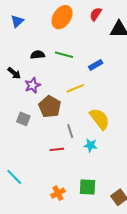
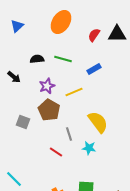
red semicircle: (96, 14) -> (94, 35), moved
purple star: (33, 85) -> (47, 86), moved
red line: (57, 149) -> (56, 152), turned 40

